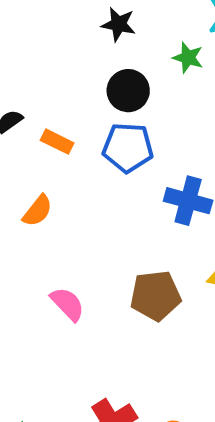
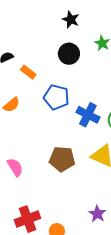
blue pentagon: (128, 147) -> (56, 97), moved
pink semicircle: (68, 304) -> (15, 167), moved

